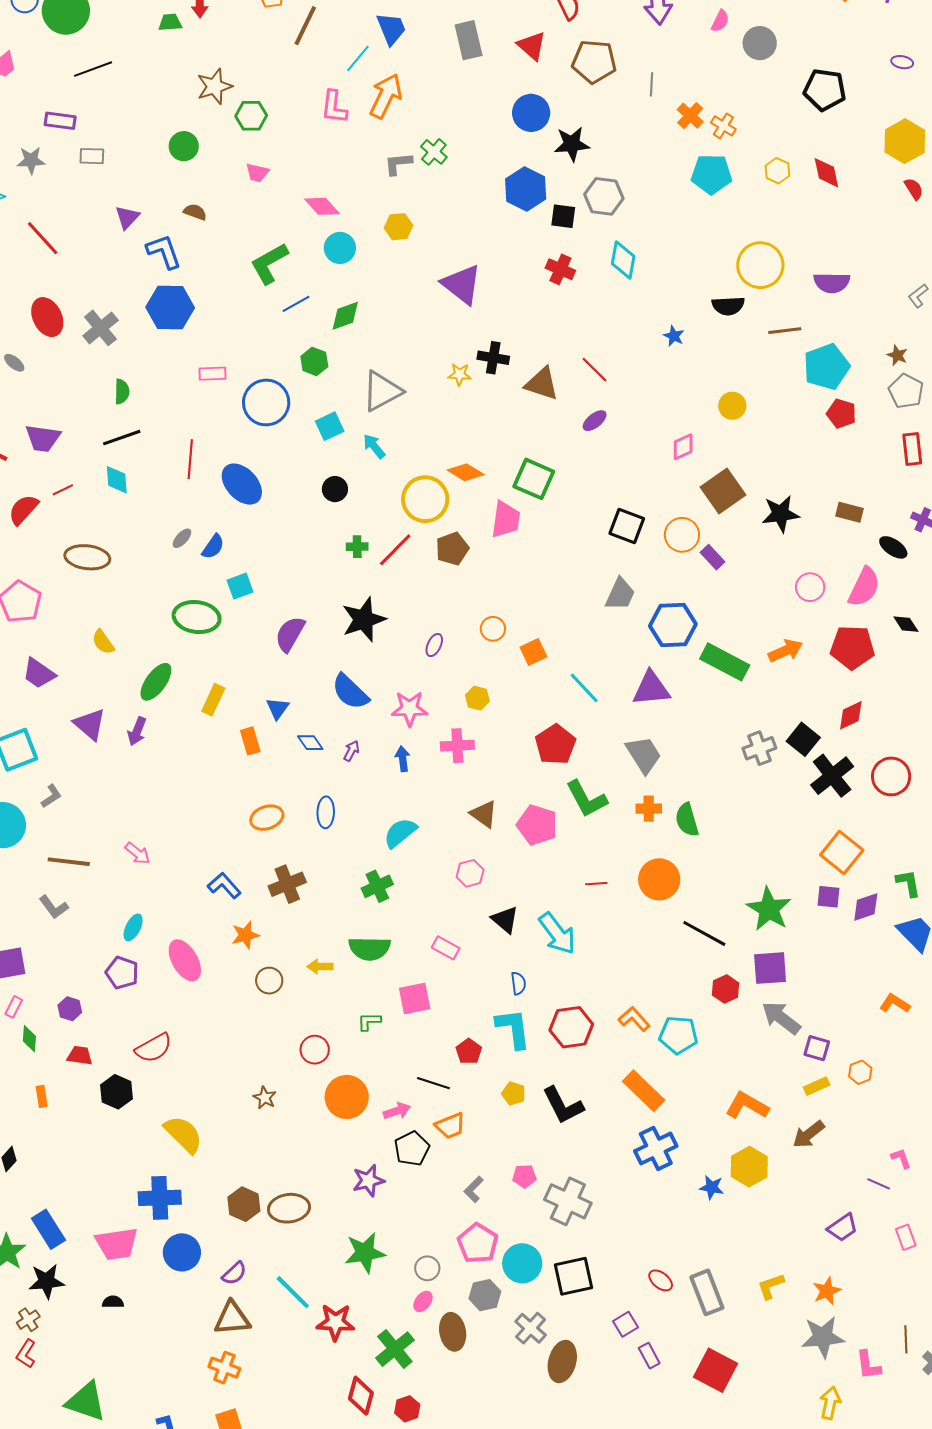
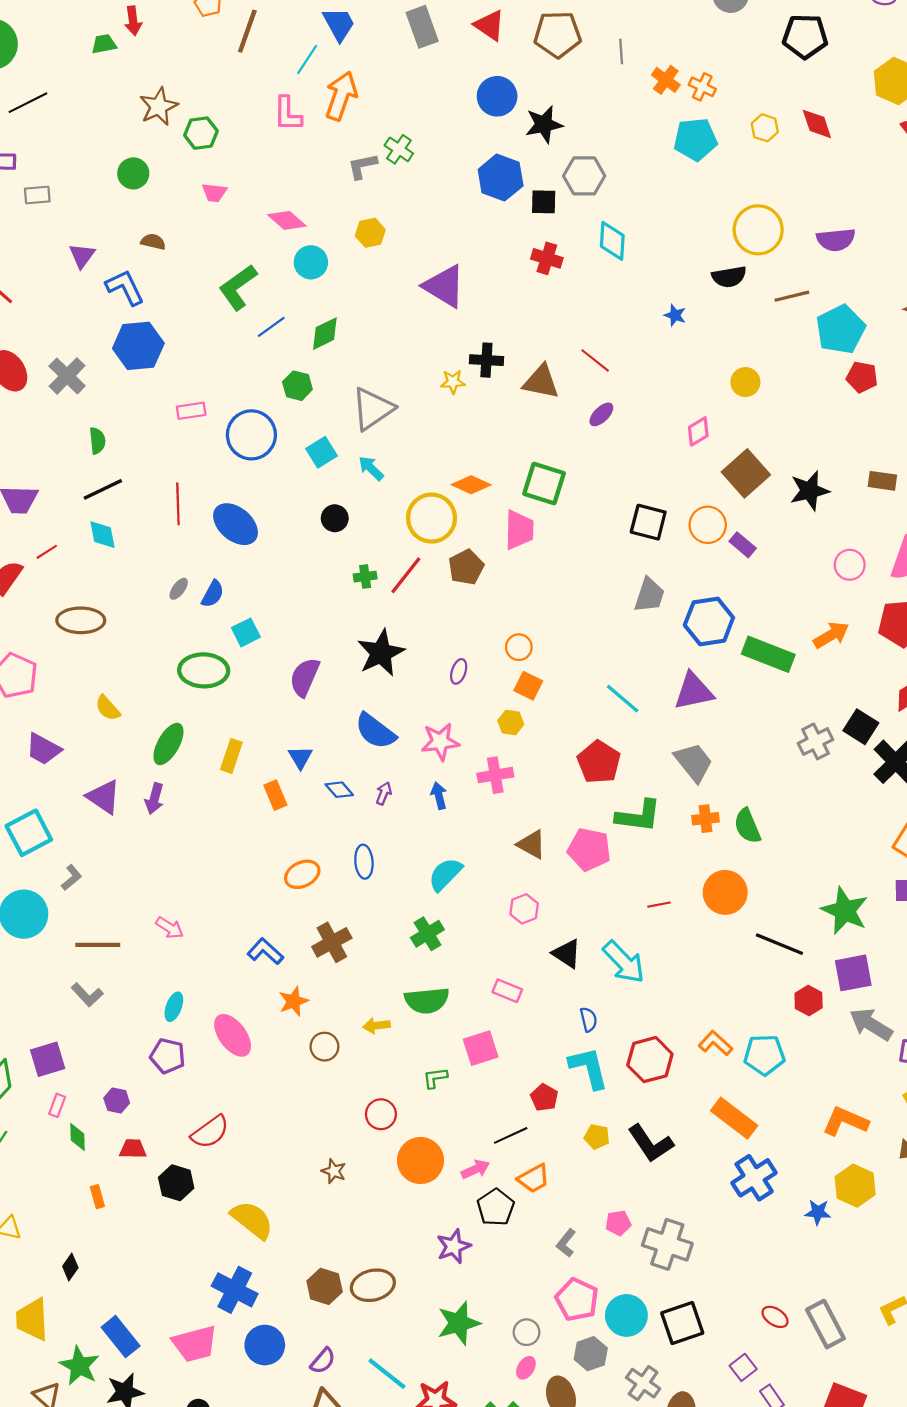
orange square: (533, 652) -> (528, 686), moved, turned -32
green L-shape: (586, 799) -> (638, 816), turned -48
black line: (433, 1083) -> (511, 1135), turned -36
blue cross: (160, 1198) -> (235, 1290), turned 36

